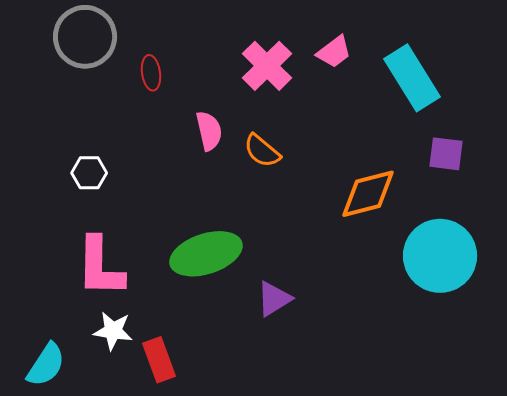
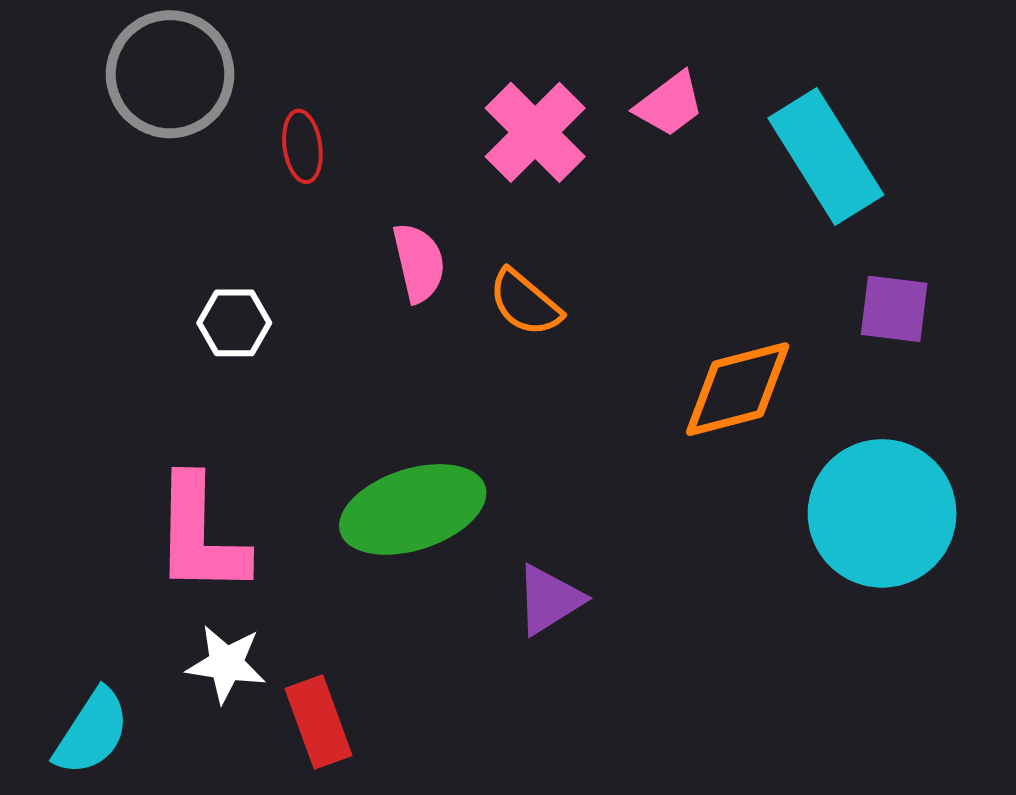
white hexagon: (89, 173) -> (234, 323), moved

